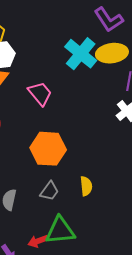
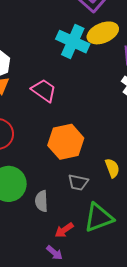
gray trapezoid: (49, 191) -> (78, 182), turned 80
red arrow: (38, 241) -> (64, 230), moved

